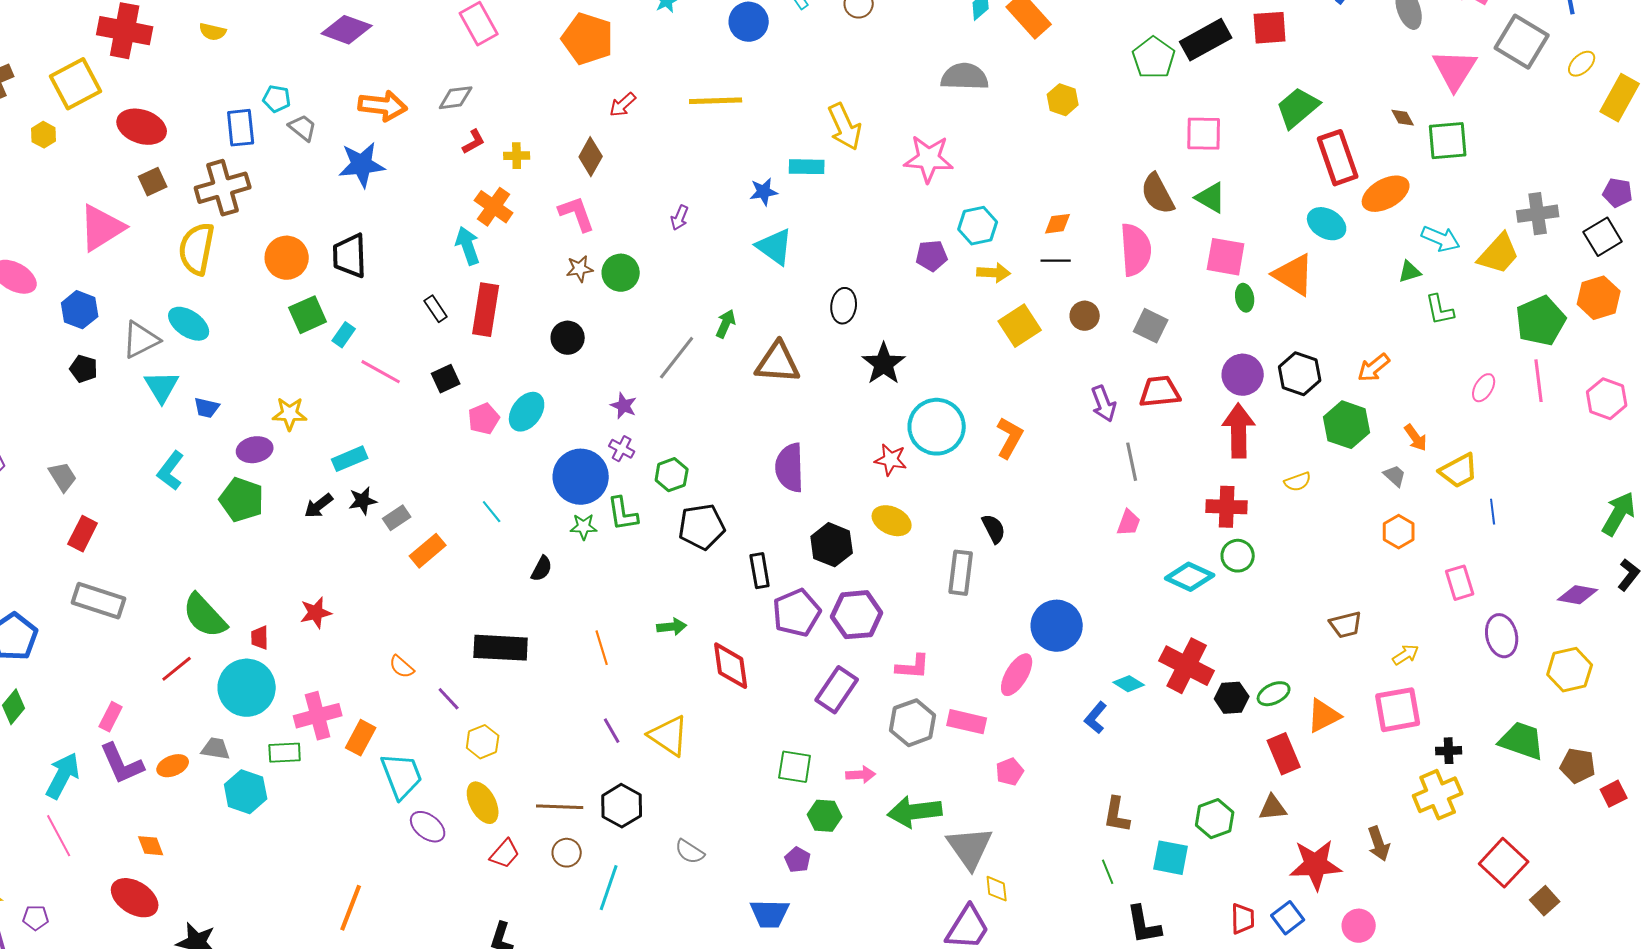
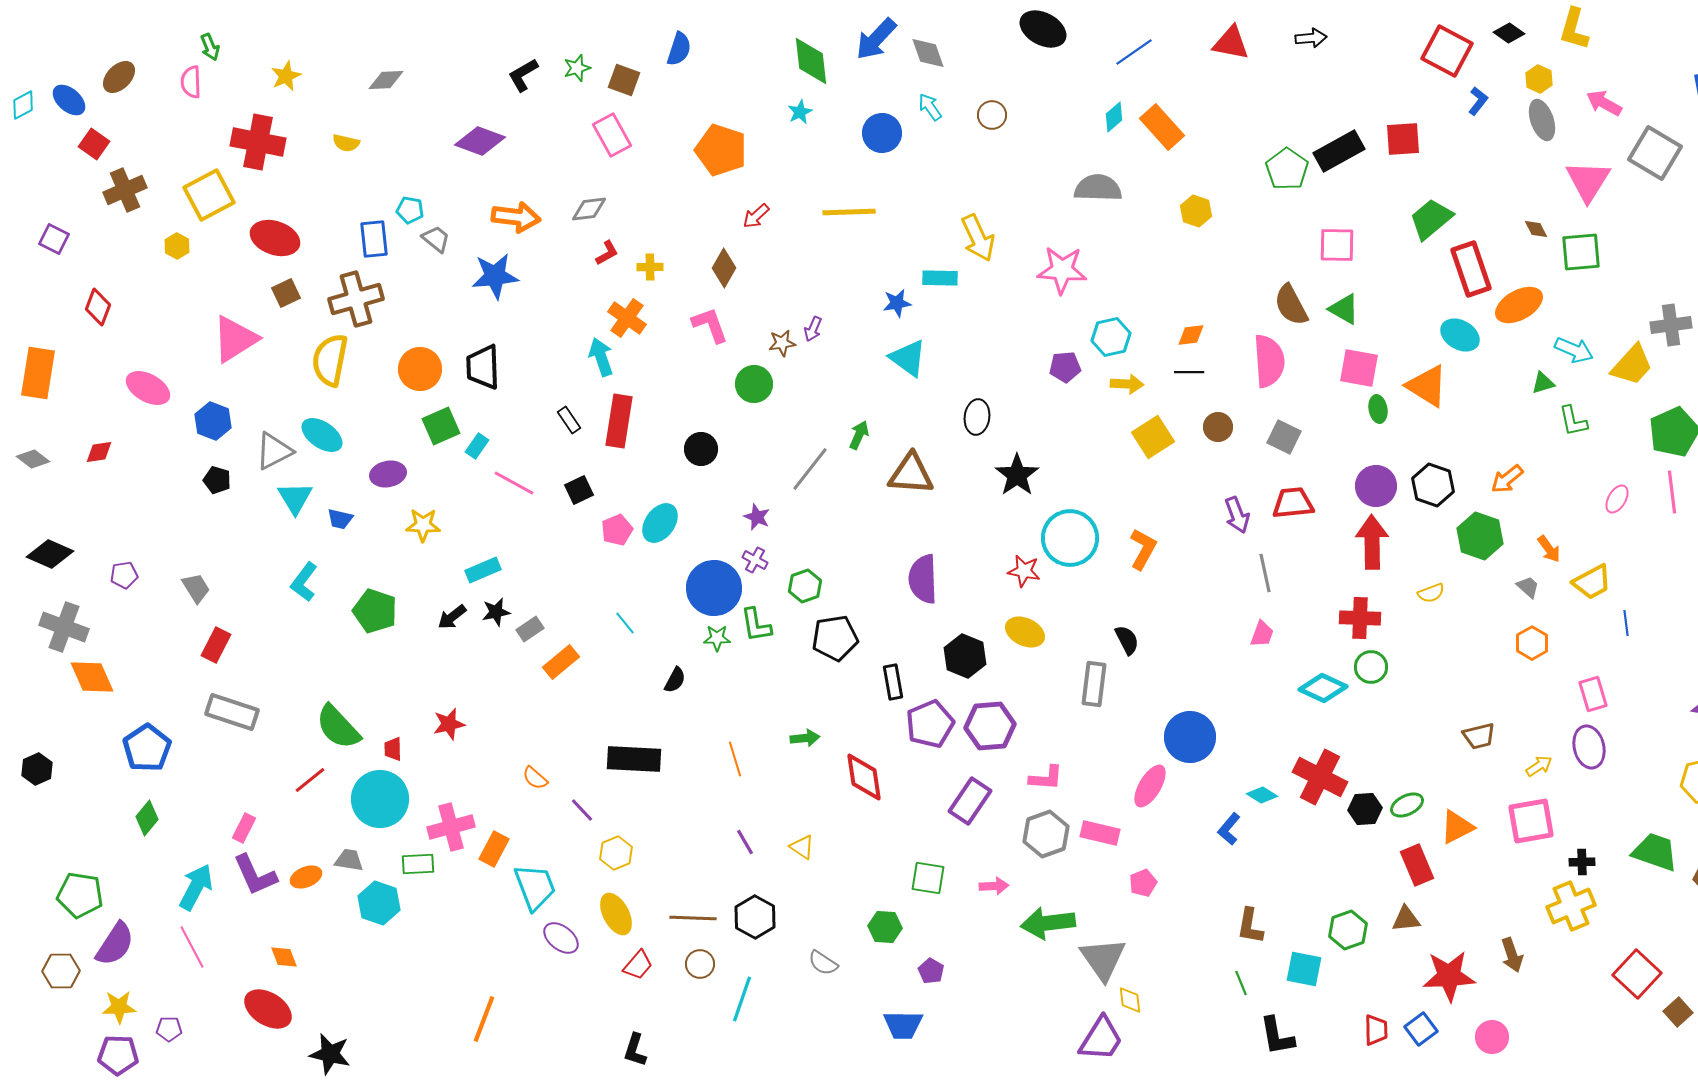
brown star: (580, 269) -> (782, 343), moved
purple ellipse: (255, 450) -> (388, 474), moved
purple ellipse: (1502, 636) -> (1589, 747), moved
yellow triangle: (669, 736) -> (802, 847), size x0.6
green hexagon: (825, 816) -> (885, 927), moved

